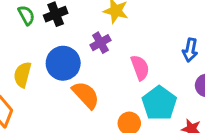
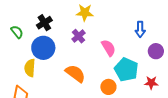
green semicircle: (26, 15) -> (17, 32), moved
blue circle: (63, 63) -> (43, 48), moved

